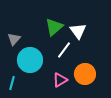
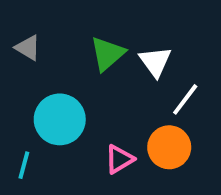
gray triangle: (14, 39) -> (28, 48), moved, turned -40
white line: (64, 50) -> (185, 99), moved

